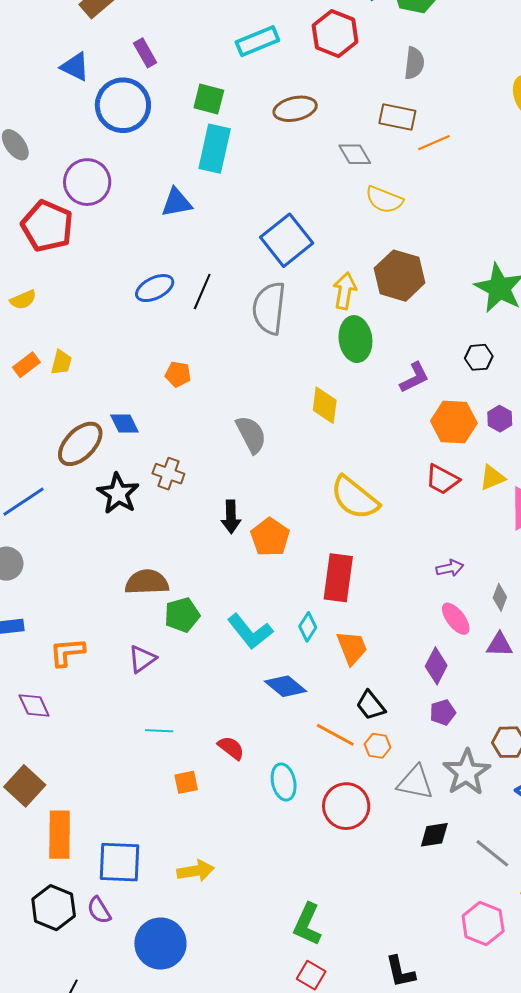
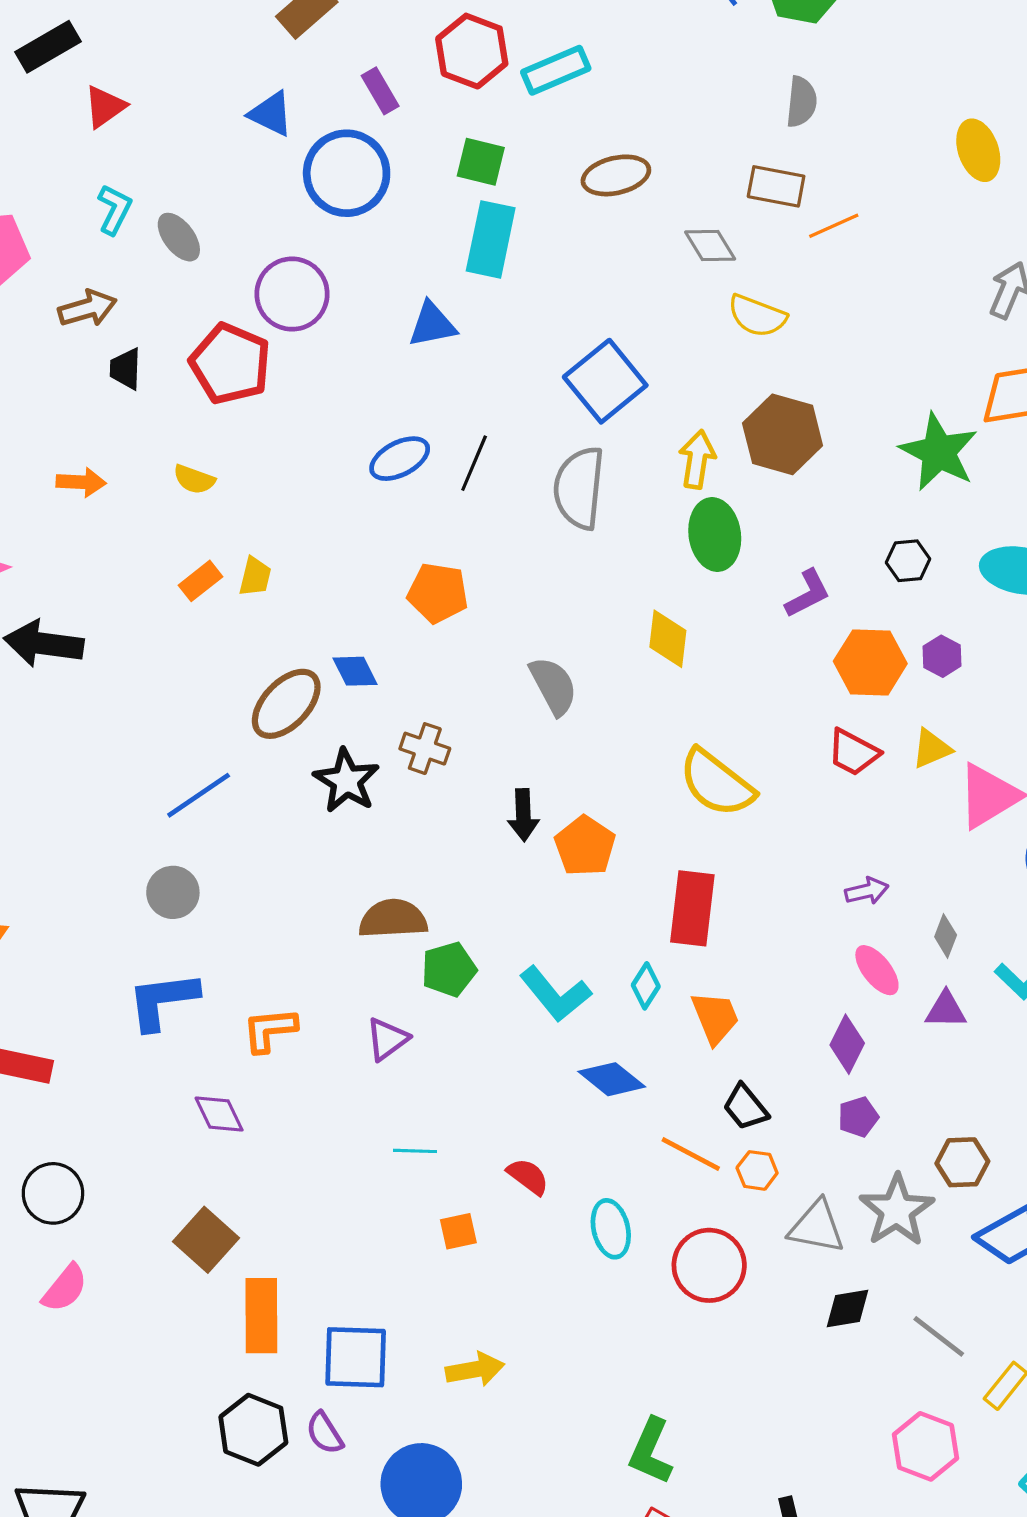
red hexagon: (335, 34) -> (472, 51), moved
yellow semicircle: (23, 300) -> (194, 479), turned 44
orange pentagon: (178, 374) -> (438, 593), size x1.5

